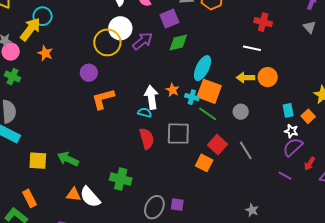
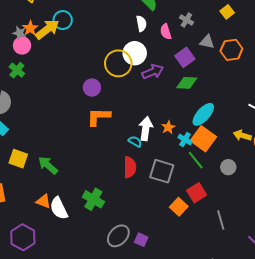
purple square: (169, 19) -> (185, 57), turned -30
orange star: (45, 53) -> (30, 28), moved
gray line: (246, 150) -> (221, 220), moved

